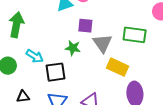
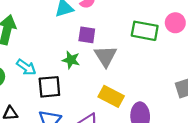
green rectangle: (135, 35) -> (145, 31), moved
yellow rectangle: (117, 67) -> (111, 96), moved

